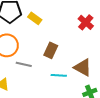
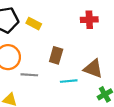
red cross: (86, 22) -> (89, 20), turned -35

